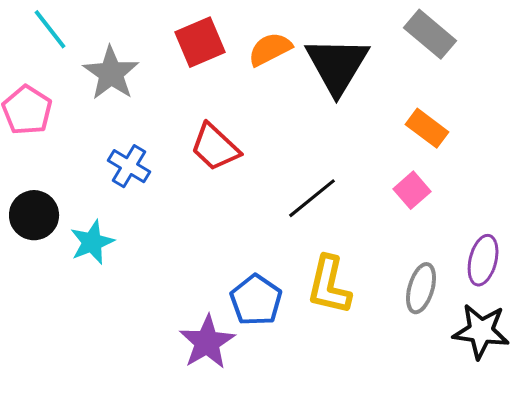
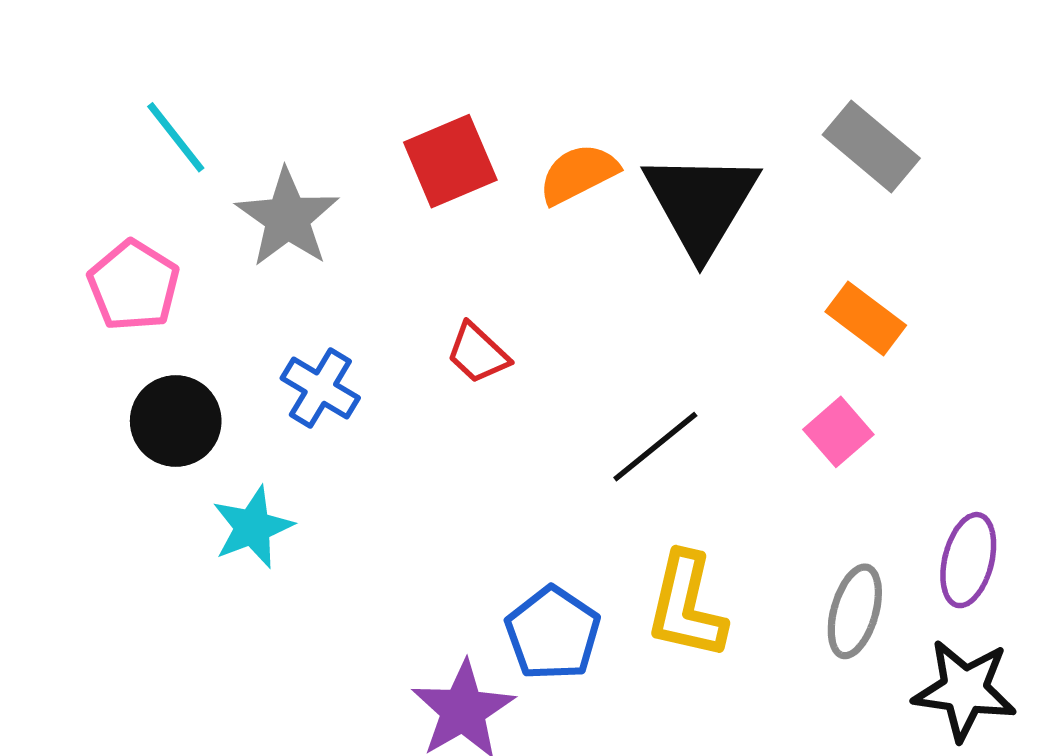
red trapezoid: (215, 147) -> (478, 353), size x0.7
black circle: (34, 215) -> (176, 421), moved

